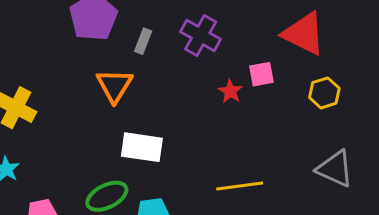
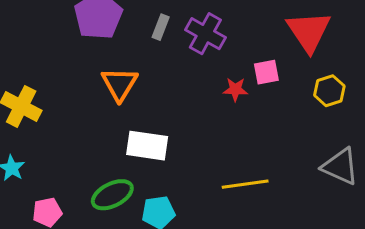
red triangle: (304, 34) -> (309, 31), turned 30
gray rectangle: (143, 41) -> (161, 27), moved
red star: (230, 91) -> (235, 89), turned -30

